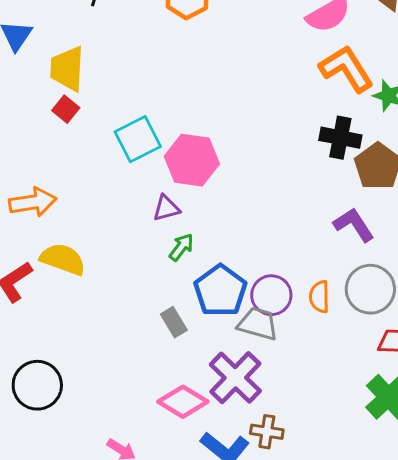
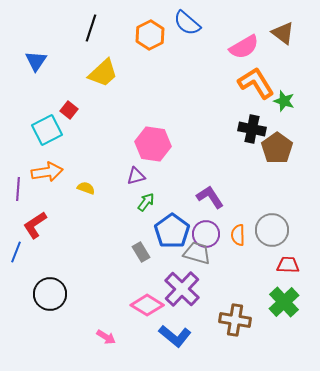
yellow trapezoid: (67, 69) -> (103, 73), moved, turned -136
cyan square: (138, 139) -> (47, 130), moved
purple L-shape: (354, 225) -> (210, 197), moved
yellow semicircle: (63, 259) -> (86, 188), moved, size x0.6
brown cross: (267, 432) -> (235, 320), moved, size x1.4

